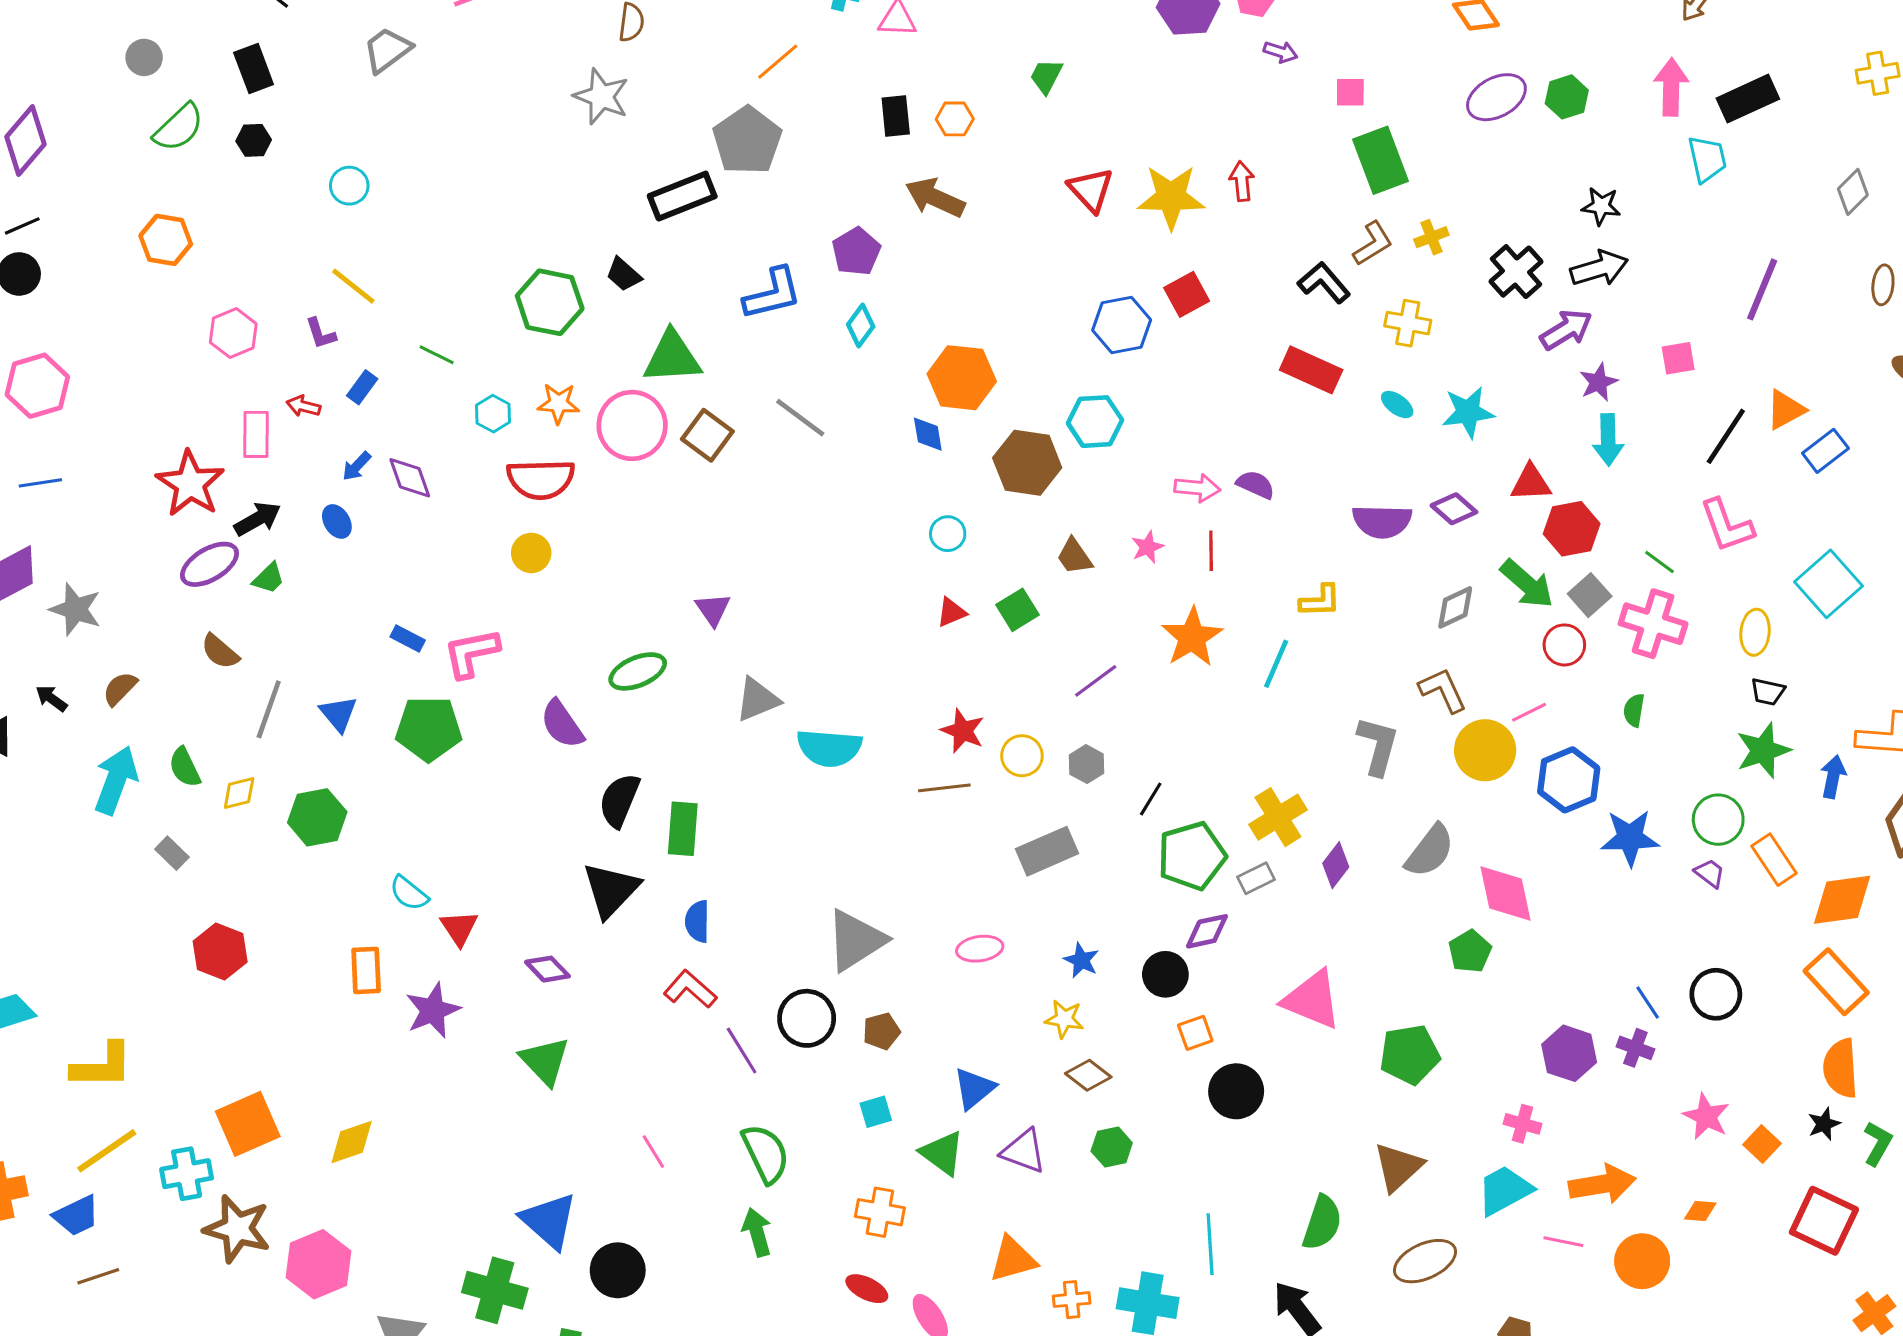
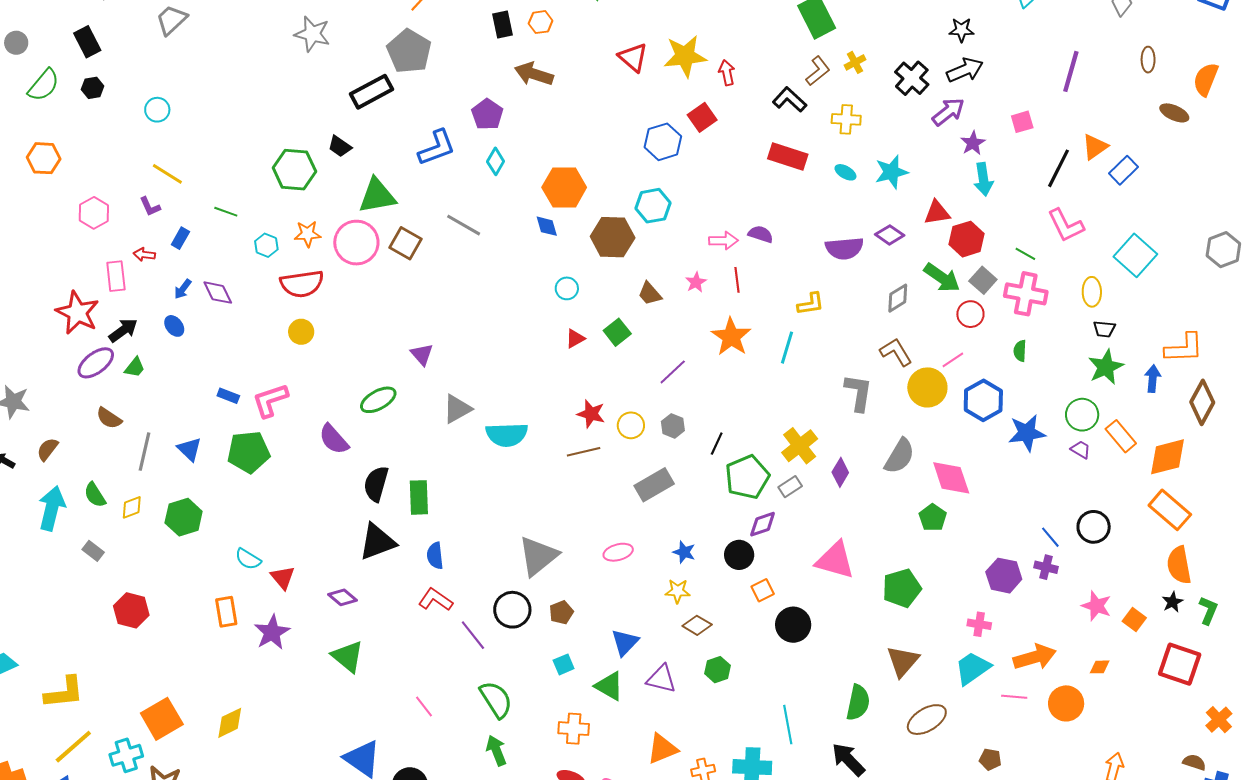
red arrow: (1242, 181) -> (727, 73), moved
black triangle: (611, 890) -> (377, 542), turned 33

